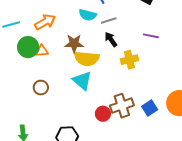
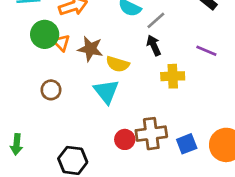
gray line: (109, 21) -> (156, 20), turned -35
brown star: (74, 43) -> (90, 49), moved
orange triangle: (42, 51) -> (62, 43), turned 40
yellow semicircle: (87, 59) -> (118, 64), size x0.7

